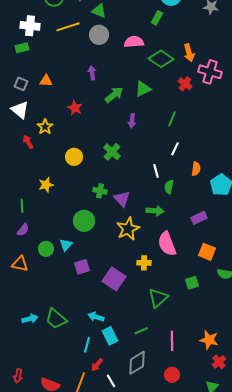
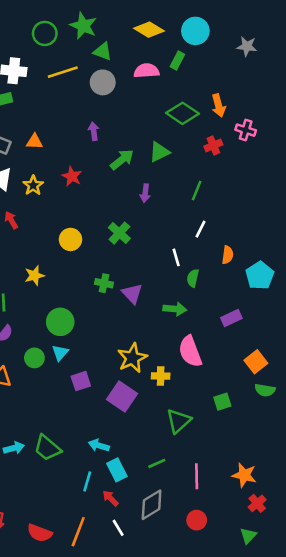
pink semicircle: (134, 42) -> (146, 71), moved
pink cross: (210, 72) -> (246, 130), size x0.7
red cross: (185, 84) -> (213, 145), turned 32
yellow star: (45, 127) -> (33, 185), moved
green circle: (84, 221) -> (60, 322), moved
yellow star: (128, 229) -> (132, 358), moved
orange square: (207, 252) -> (256, 362), moved, turned 30
red arrow: (97, 365) -> (110, 498), moved, turned 96

